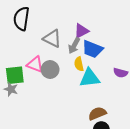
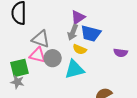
gray triangle: (52, 38) -> (41, 39), moved
yellow semicircle: (79, 64) -> (80, 49), turned -48
cyan triangle: (90, 78) -> (74, 69), moved

